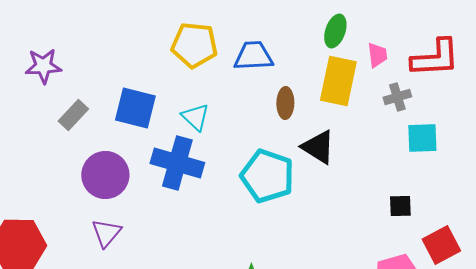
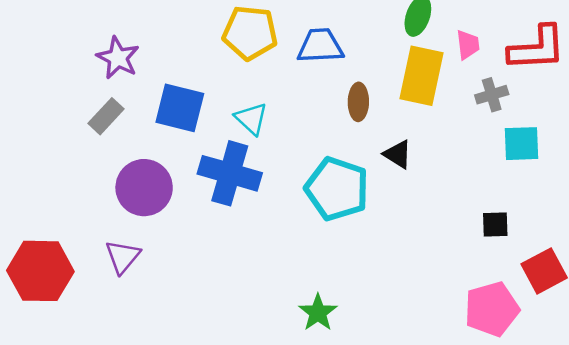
purple star: (43, 66) -> (118, 58), moved, turned 30
black triangle: (318, 147) -> (398, 154), size x0.7
purple triangle: (106, 233) -> (123, 257), moved

